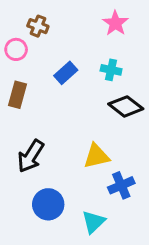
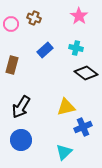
brown cross: (38, 26) -> (34, 18), moved
pink circle: (16, 49) -> (11, 24), moved
blue circle: (48, 204) -> (21, 140), moved

